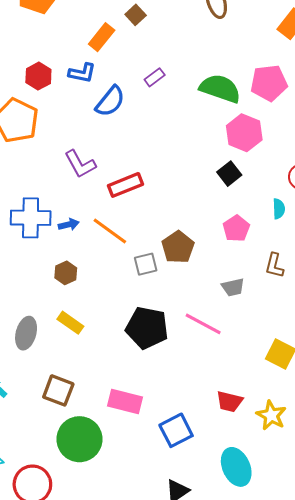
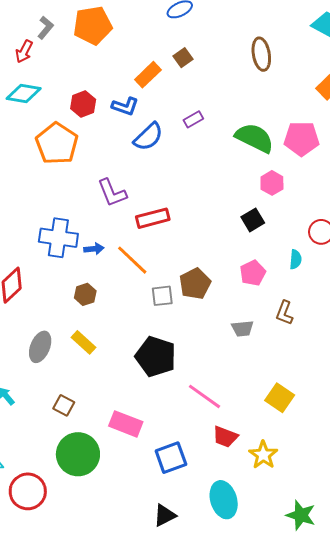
pink hexagon: (244, 133) -> (272, 183), size x0.7
pink line: (203, 324) -> (205, 396), moved
brown square: (58, 390) -> (64, 405), size x0.7

